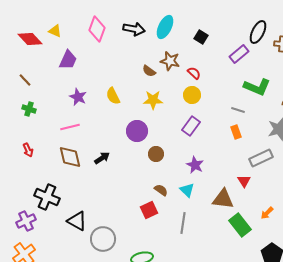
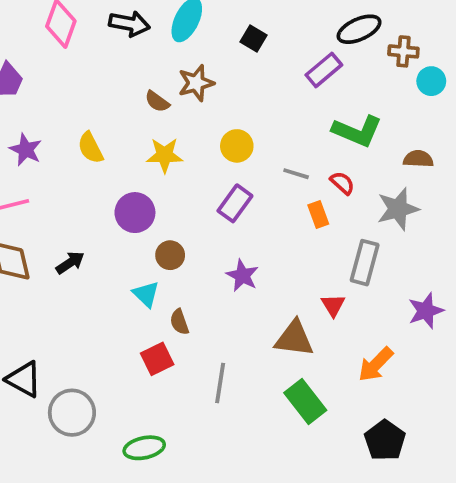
black ellipse: (258, 32) -> (359, 29), turned 40
brown star: (170, 61) -> (196, 83), turned -30
red semicircle: (194, 73) -> (342, 183), moved
gray line: (238, 110) -> (296, 174), moved
gray rectangle: (261, 158) -> (365, 263), turned -50
brown semicircle: (161, 190) -> (179, 322), turned -144
cyan triangle: (187, 190) -> (146, 294), moved
orange arrow: (267, 213) -> (376, 364), size x1.5
green rectangle: (240, 225) -> (305, 402), moved

